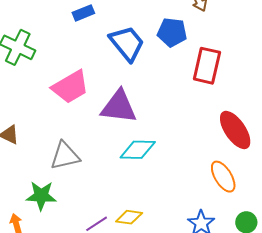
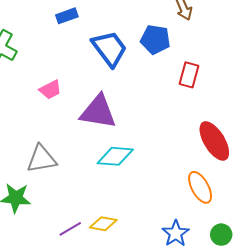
red rectangle: (207, 66) -> (189, 75), size x0.7
pink trapezoid: (70, 87) -> (50, 90), size x0.6

